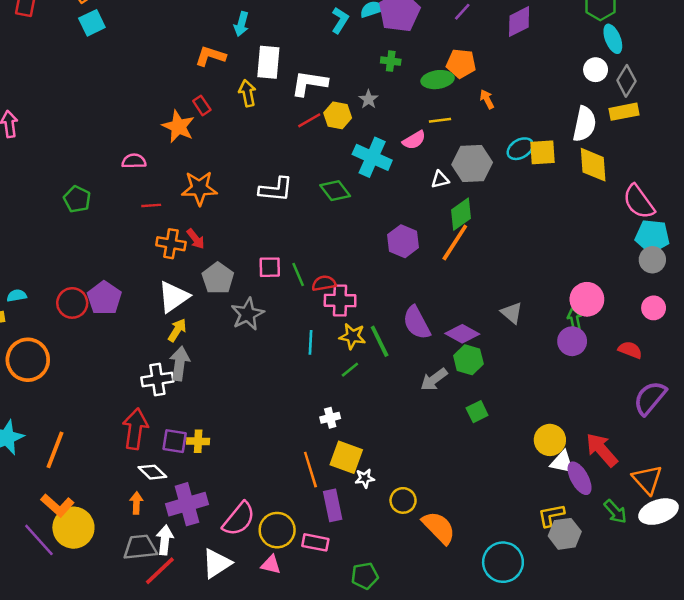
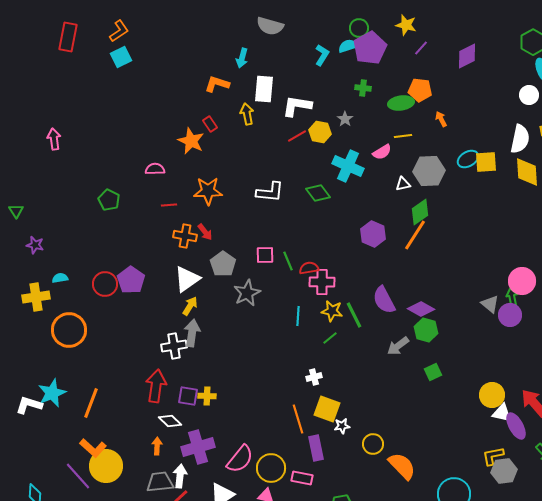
gray triangle: (512, 313) -> (490, 304), moved

